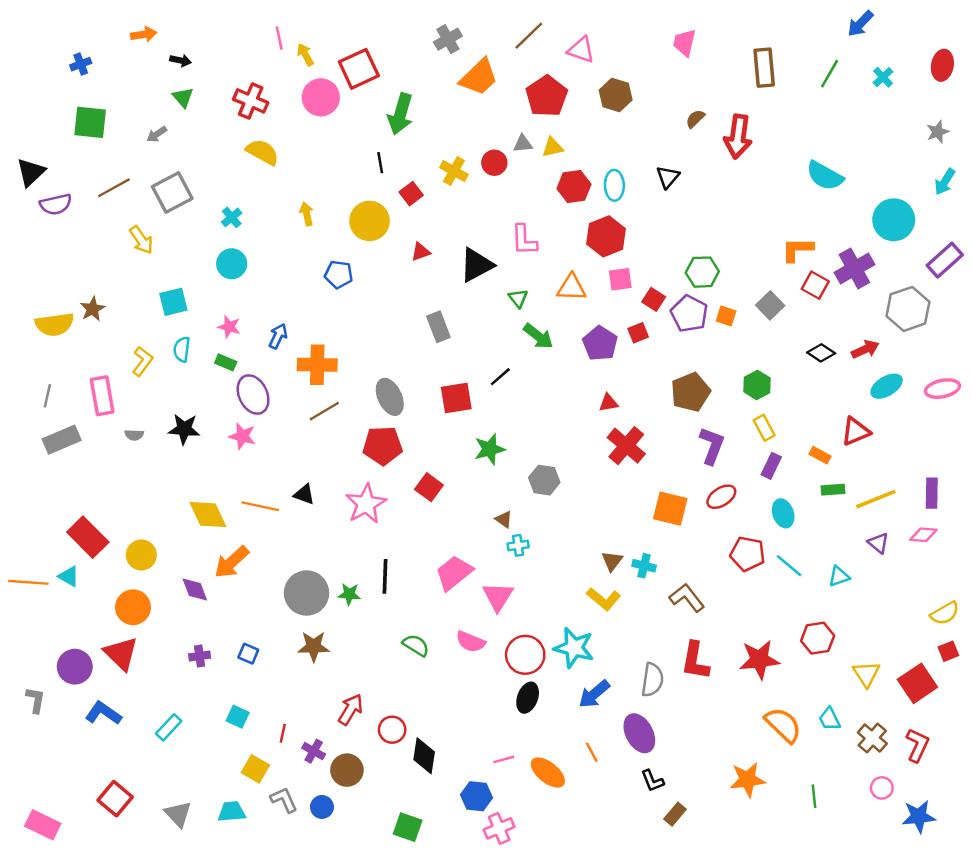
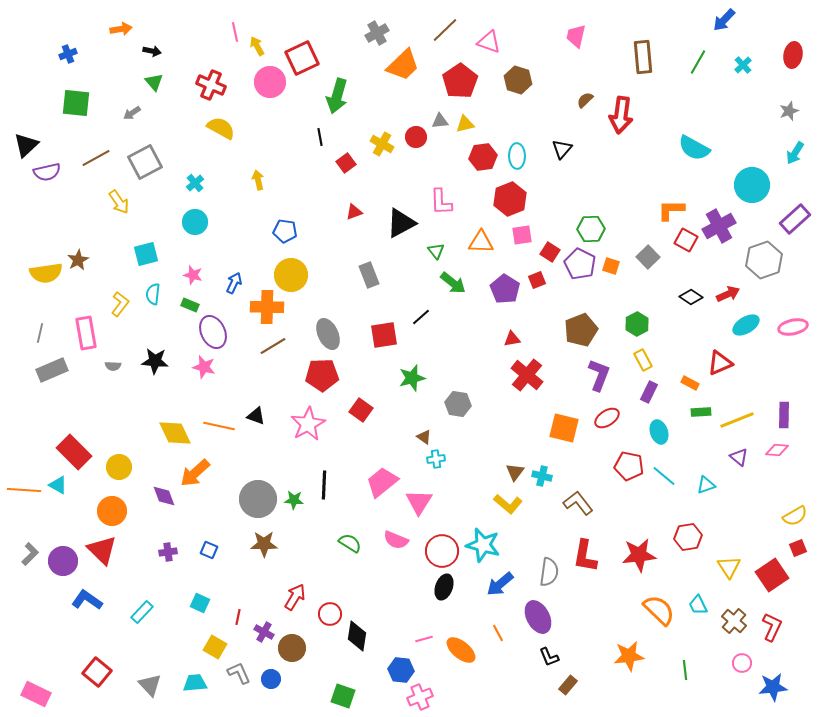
yellow circle: (370, 221) -> (291, 275), moved
gray L-shape: (36, 700) -> (30, 554), moved, turned 35

